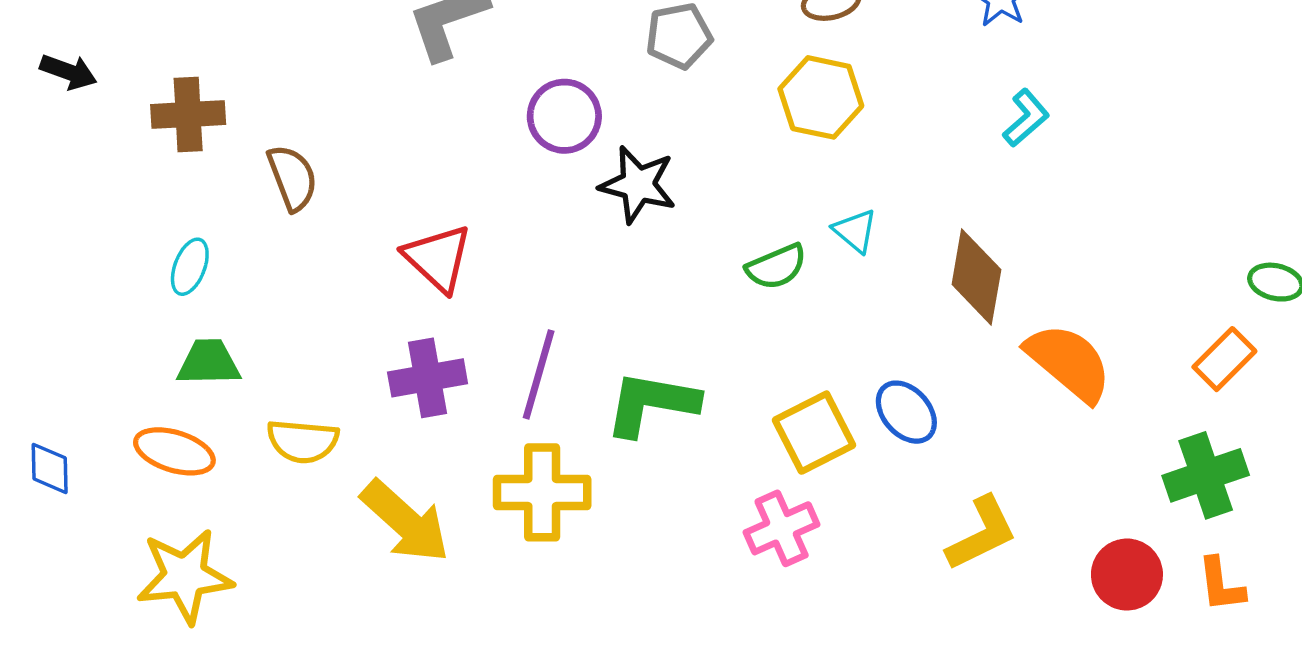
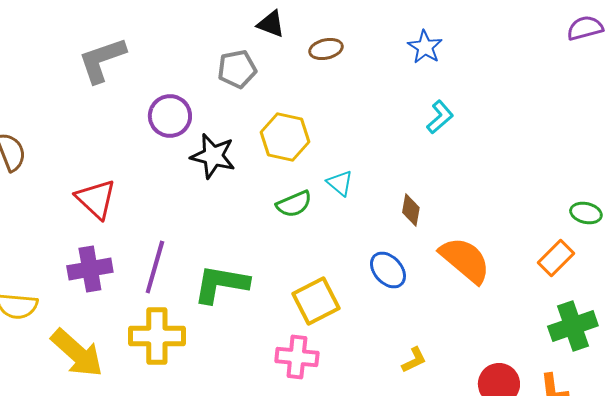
yellow hexagon: (821, 97) -> (285, 137), moved
brown diamond: (976, 277) -> (411, 210), size x0.6
blue ellipse: (906, 412) -> (388, 270), moved
green cross: (1206, 475) -> (573, 326), moved
pink cross: (782, 528) -> (297, 357), turned 30
yellow L-shape: (982, 533) -> (414, 360), size x0.6

